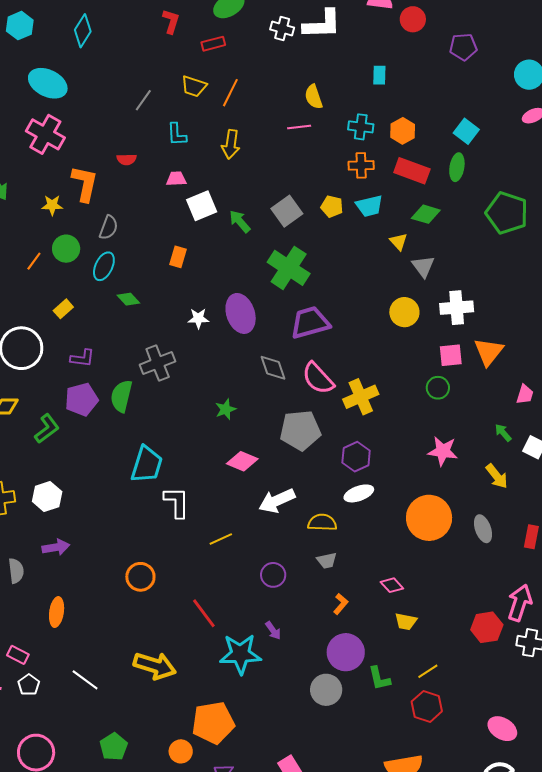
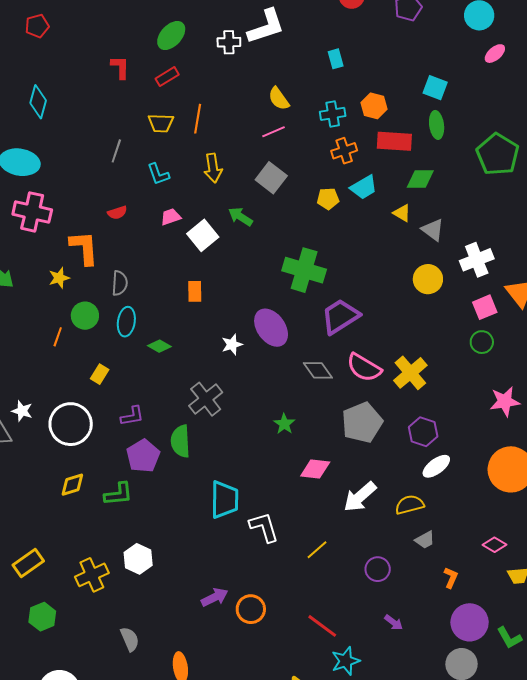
gray square: (287, 211) -> (271, 178), moved
green pentagon: (507, 213) -> (498, 154), turned 30
green arrow: (240, 221) -> (240, 217), moved
green L-shape: (47, 429) -> (118, 494), turned 48
purple arrow: (56, 547) -> (215, 597), moved
cyan star: (240, 654) -> (346, 661), moved, size x0.7

